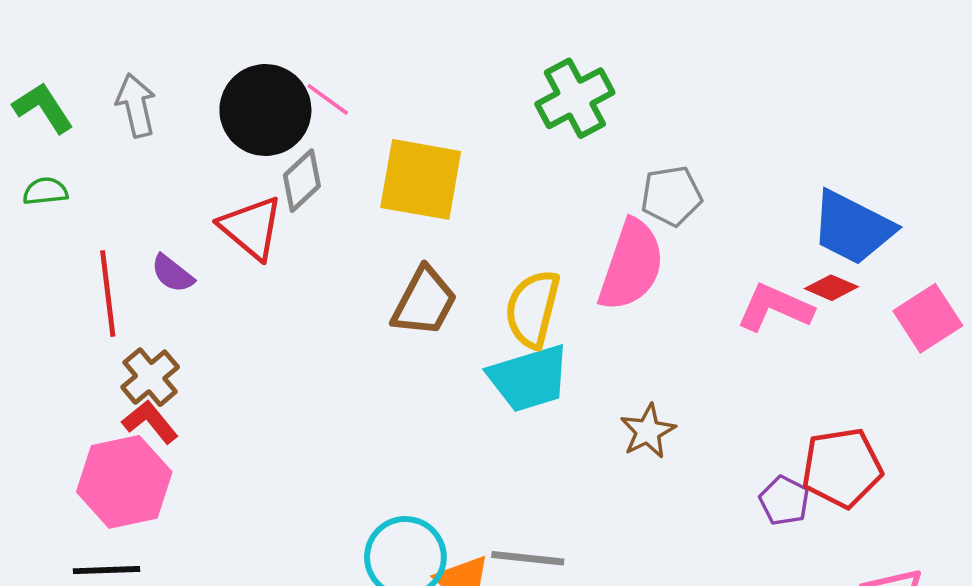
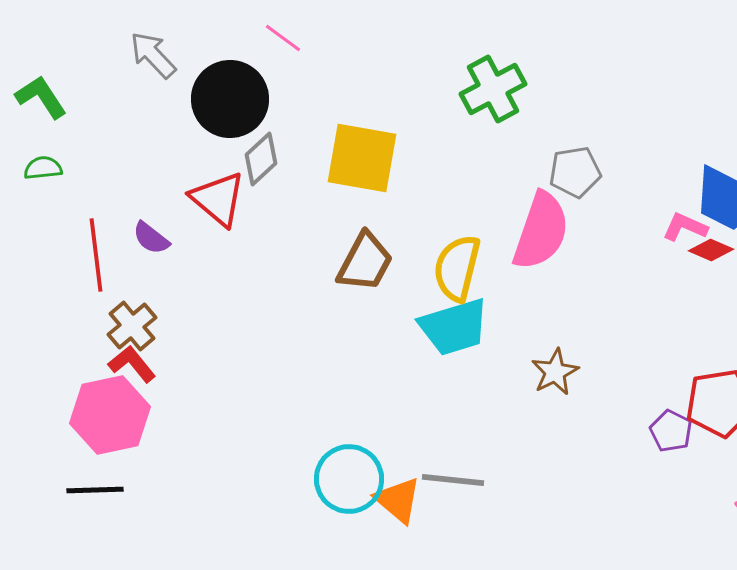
pink line: (328, 99) -> (283, 38), moved
gray arrow: (136, 105) -> (153, 55), moved, turned -30
pink L-shape: (775, 308) -> (685, 227), moved, size x0.7

